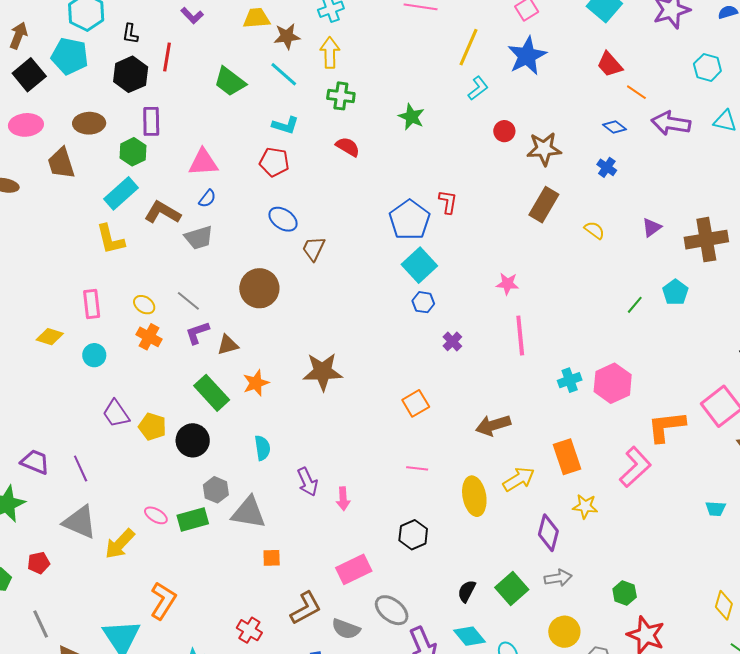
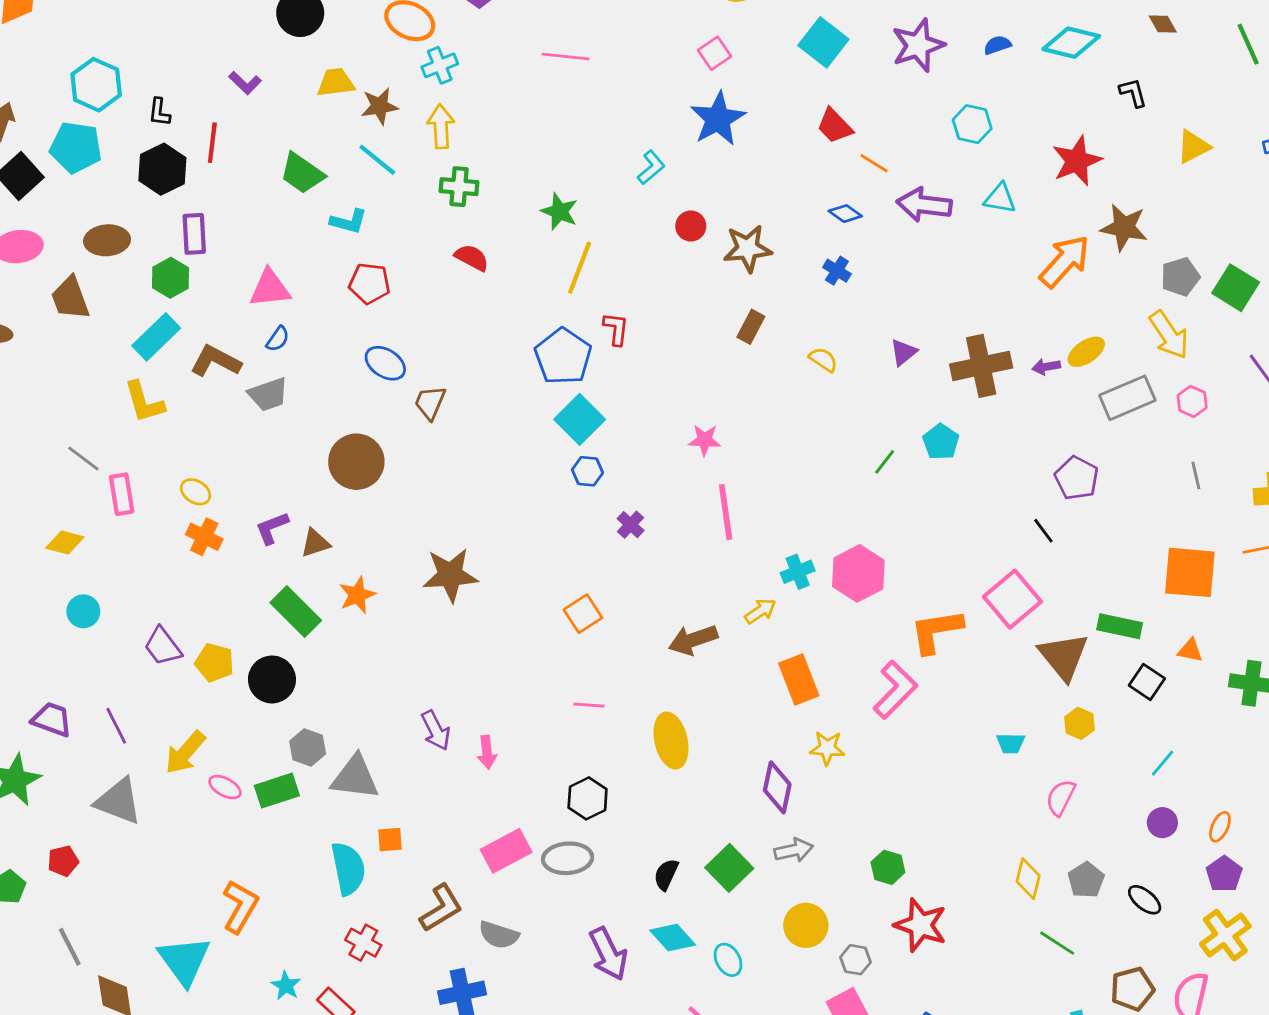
yellow line: (469, 47) -> (580, 268), moved
cyan L-shape: (285, 125) -> (349, 221), moved
brown rectangle: (544, 205) -> (751, 327), size x0.7
gray line: (188, 301) -> (83, 458), moved
cyan circle: (94, 355) -> (83, 611), moved
cyan semicircle: (262, 448) -> (348, 869), moved, size x1.5
yellow arrow: (519, 479) -> (760, 611), moved, size x0.7
yellow arrow: (120, 544) -> (185, 753), moved
gray ellipse: (392, 610) -> (568, 858), moved, turned -40

